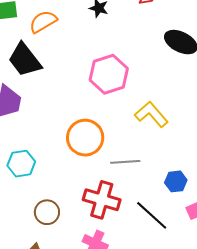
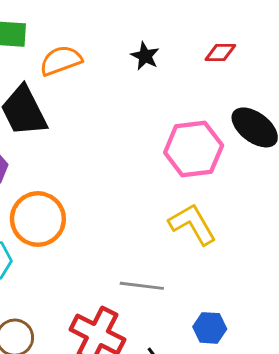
pink hexagon: (109, 74) -> (194, 149), moved
orange circle: (85, 138) -> (38, 219), moved

